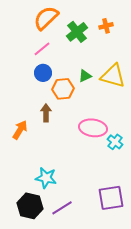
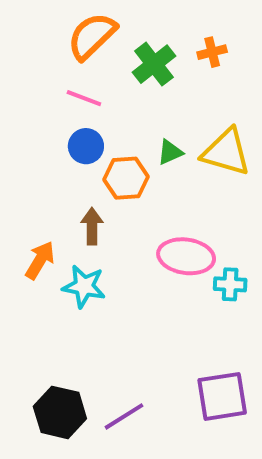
pink line: (42, 49) -> (84, 98), turned 60
cyan cross: (115, 142) -> (230, 284), turned -35
cyan star: (46, 178) -> (84, 286), moved

